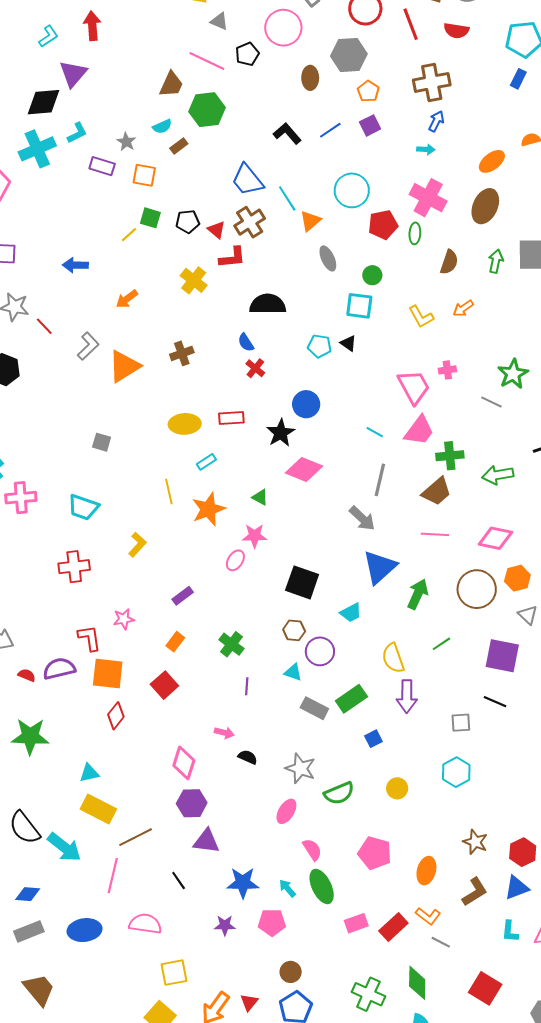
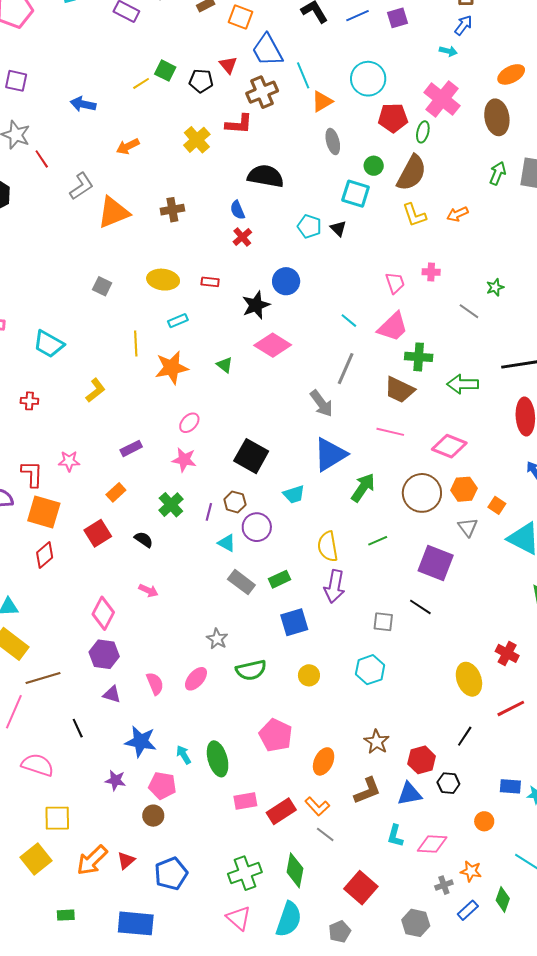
orange square: (144, 175) -> (240, 17), moved
brown ellipse: (485, 206) -> (497, 117), turned -44
red triangle: (216, 230) -> (228, 65), moved
brown semicircle: (449, 262) -> (412, 173), moved, size x1.5
green star: (513, 374) -> (495, 287), size x0.6
pink trapezoid: (414, 387) -> (395, 283), size x0.6
red rectangle: (231, 418) -> (210, 282), size x0.7
gray square: (102, 442) -> (102, 286), moved
brown trapezoid: (437, 491) -> (399, 390), turned 56
pink star: (255, 536) -> (184, 460), moved
red cross: (74, 567) -> (29, 401), size x0.6
purple line: (247, 686) -> (209, 512), moved
green rectangle: (351, 699) -> (280, 579), size x0.7
blue square: (373, 739) -> (294, 622), size x1.6
black semicircle: (248, 757) -> (144, 539), moved
gray star: (300, 768) -> (217, 639), size x0.7
purple triangle: (206, 841) -> (112, 694), size x0.7
pink semicircle: (312, 850) -> (155, 684), moved
brown circle: (291, 972) -> (153, 816), moved
green cross: (368, 994) -> (245, 873), turned 36

